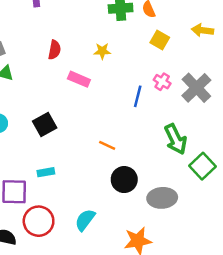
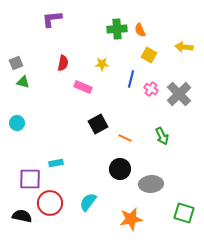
blue line: (138, 96) -> (131, 79), moved
black square: (45, 124) -> (98, 124), moved
green arrow: (176, 139) -> (162, 136), size x0.7
orange line: (107, 145) -> (125, 138), moved
green square: (203, 166) -> (184, 213), moved, turned -30

